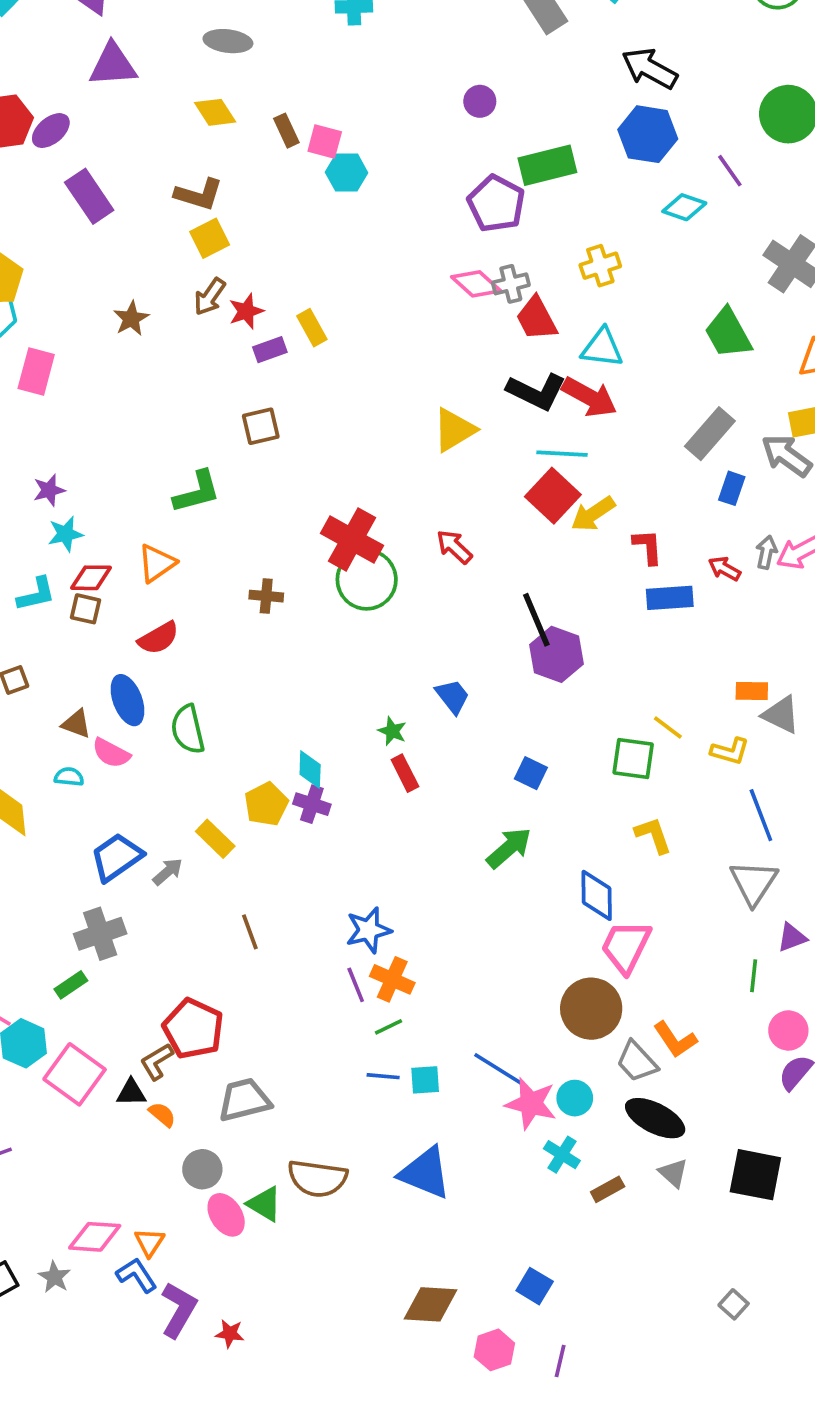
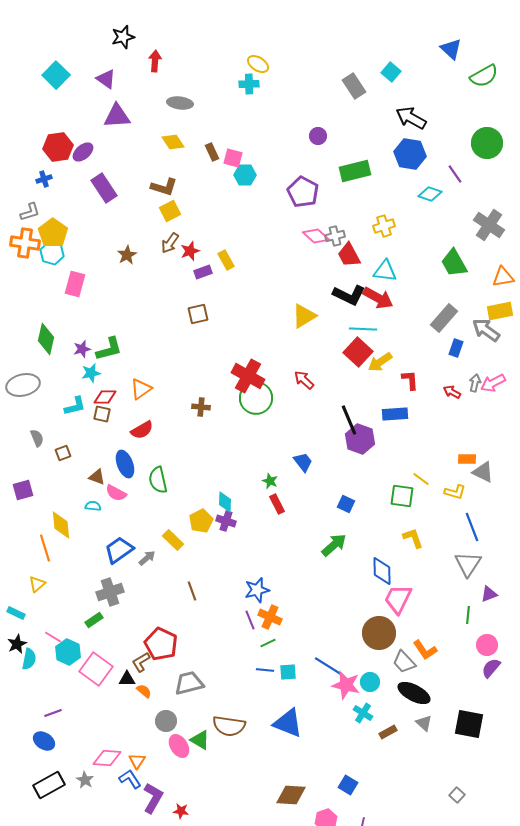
purple pentagon: (496, 204) -> (303, 192), moved
green L-shape: (197, 492) -> (109, 349), moved
blue rectangle: (670, 598) -> (395, 414), moved

